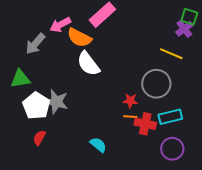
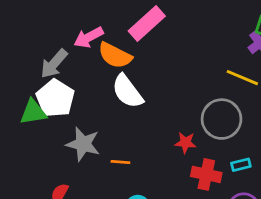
white pentagon: (36, 106) -> (55, 98), moved
orange line: (130, 117) -> (120, 162), moved
cyan rectangle: (170, 117) -> (241, 165), size x0.6

